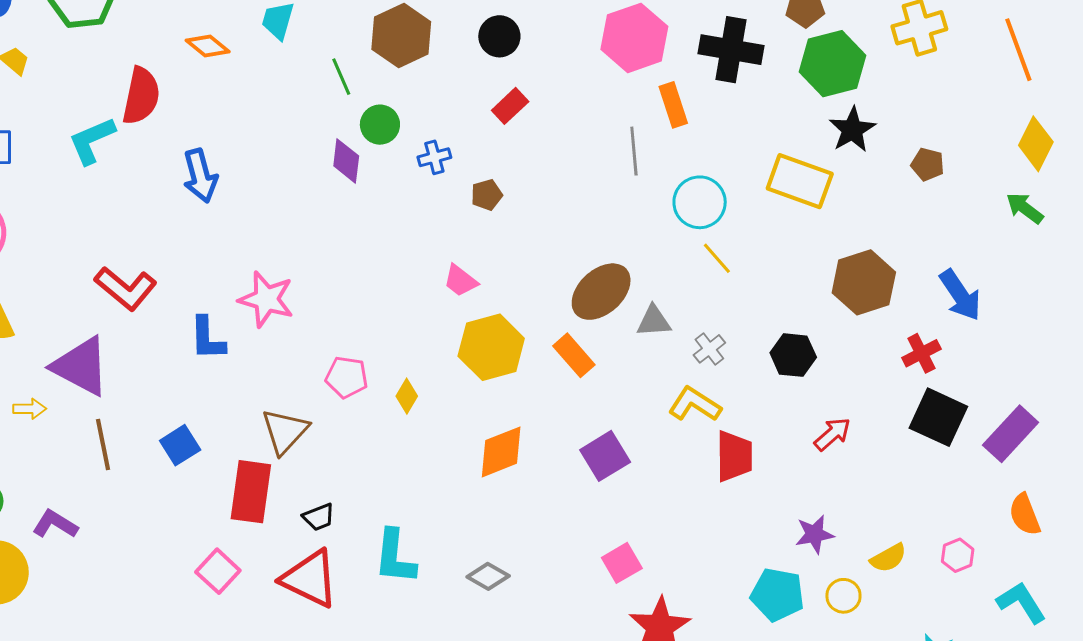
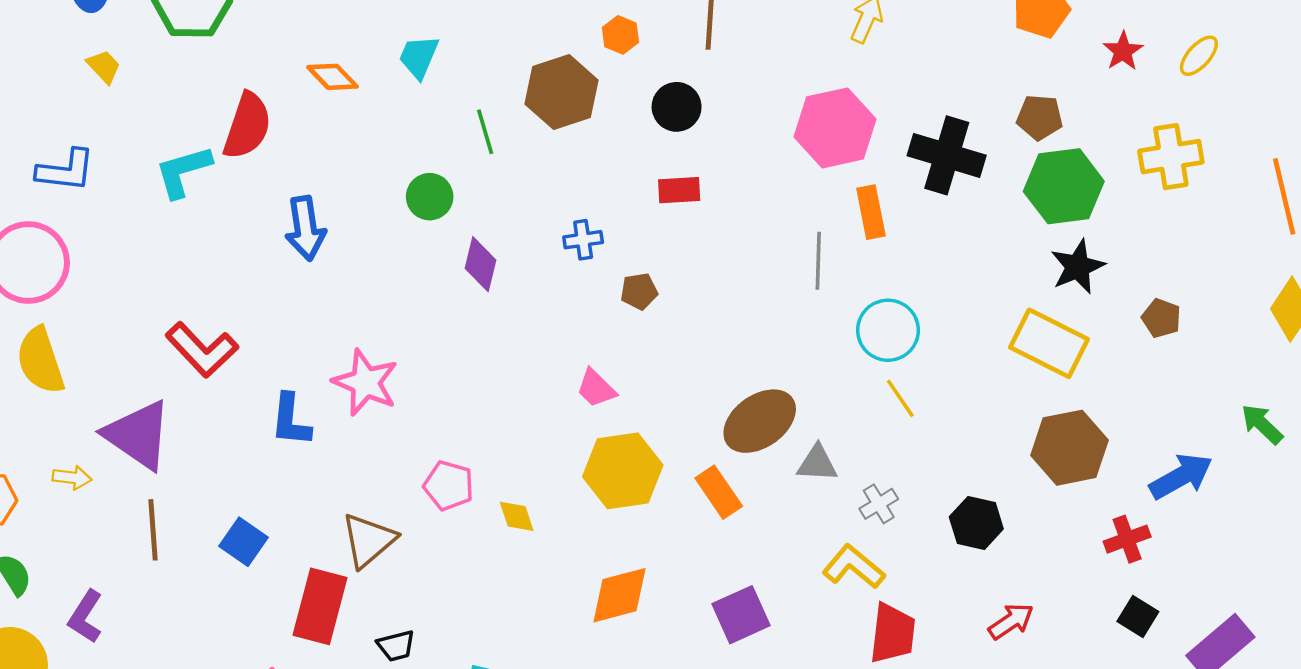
red rectangle: (510, 106) -> (679, 190), turned 33
green circle: (380, 125) -> (430, 197), moved
purple diamond: (346, 161) -> (480, 264), moved
yellow rectangle: (800, 181) -> (1049, 343), moved
green arrow: (1025, 208) -> (1262, 424), moved
blue arrow: (960, 295) -> (1181, 476), turned -92
yellow diamond: (407, 396) -> (517, 516), turned -56
black square: (938, 417) -> (1138, 617), size x0.6
blue square: (180, 445) -> (243, 542), turned -30
purple L-shape: (55, 524) -> (85, 617), turned -96

